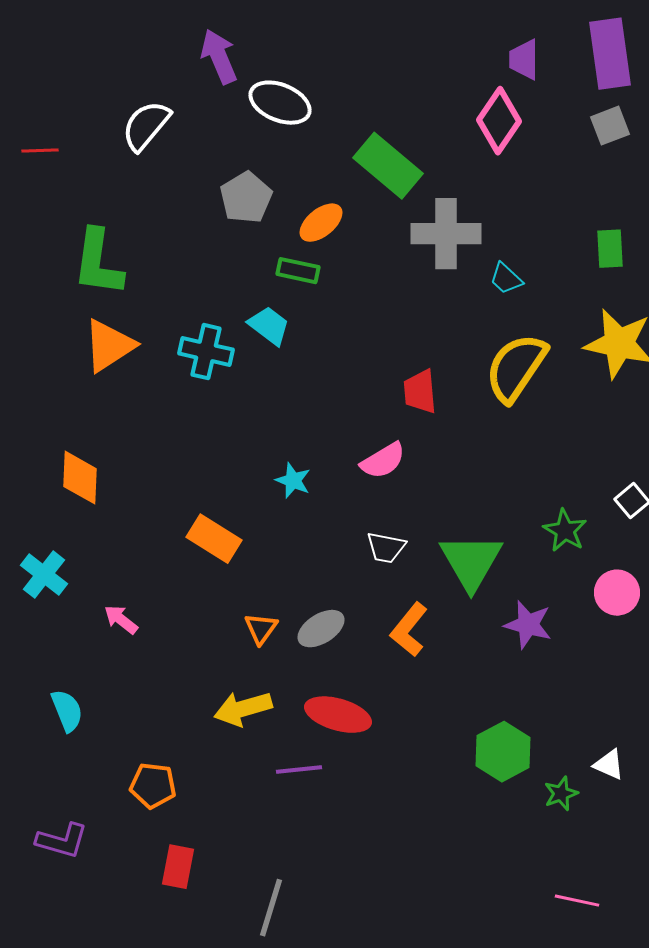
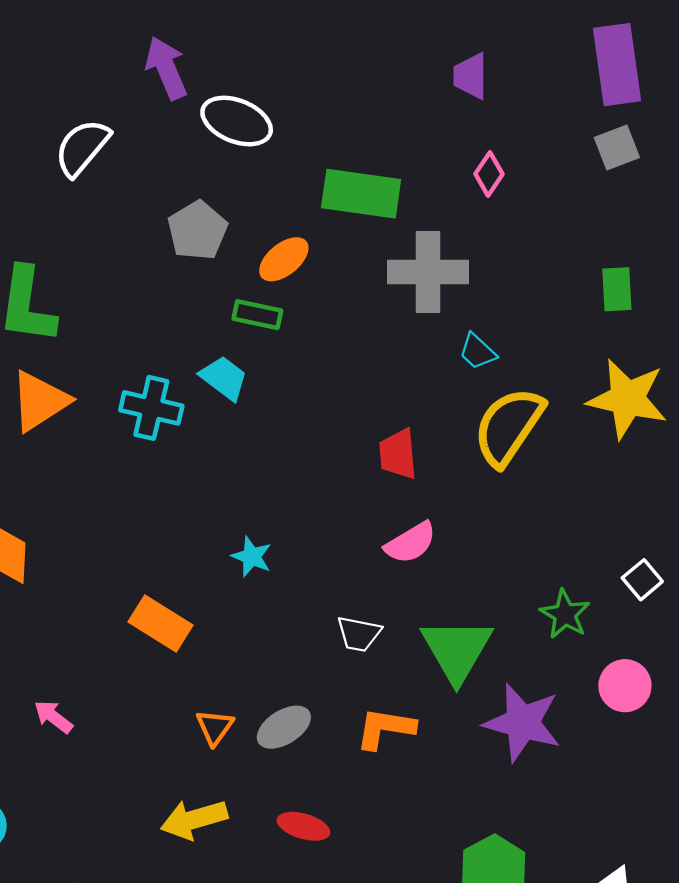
purple trapezoid: (524, 60) -> (471, 76), moved
pink diamond: (499, 121) -> (489, 174), moved, size x0.6
green rectangle: (388, 166) -> (361, 194), turned -32
cyan trapezoid: (506, 279) -> (477, 351), moved
pink semicircle: (383, 461) -> (411, 543), moved
purple star: (528, 625) -> (522, 723), size x1.4
orange L-shape: (409, 630) -> (385, 728), turned 60
red ellipse: (338, 715) -> (303, 826), size x0.7

